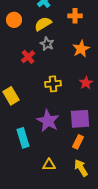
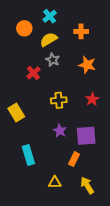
orange circle: (14, 20) -> (24, 28), moved
orange star: (81, 49) -> (87, 65), turned -30
purple star: (48, 121) -> (60, 131), moved, size x0.6
orange rectangle: (78, 142) -> (74, 159), moved

